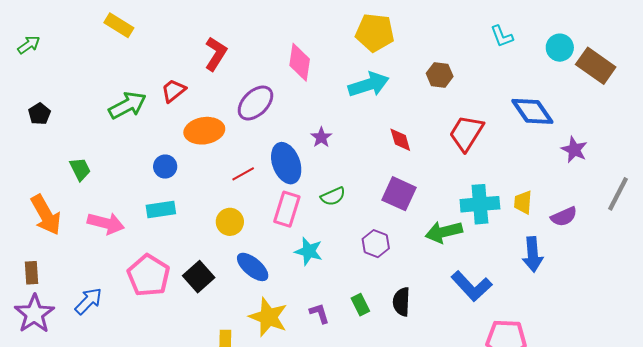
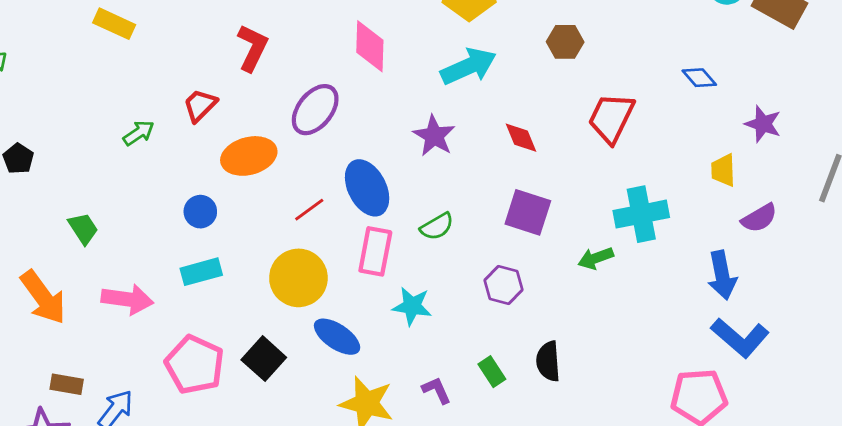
green arrow: (127, 105) -> (139, 133), size x0.6
blue diamond: (532, 111) -> (699, 78), size x0.6
purple star: (321, 137) -> (434, 136), moved, size x1.4
yellow trapezoid: (523, 202) -> (723, 170), moved
yellow circle: (230, 222) -> (298, 278), size x1.5
green arrow: (444, 232) -> (596, 258), size x0.7
brown rectangle: (32, 273) -> (67, 384), moved, turned -70
blue L-shape: (472, 286) -> (740, 338), moved

